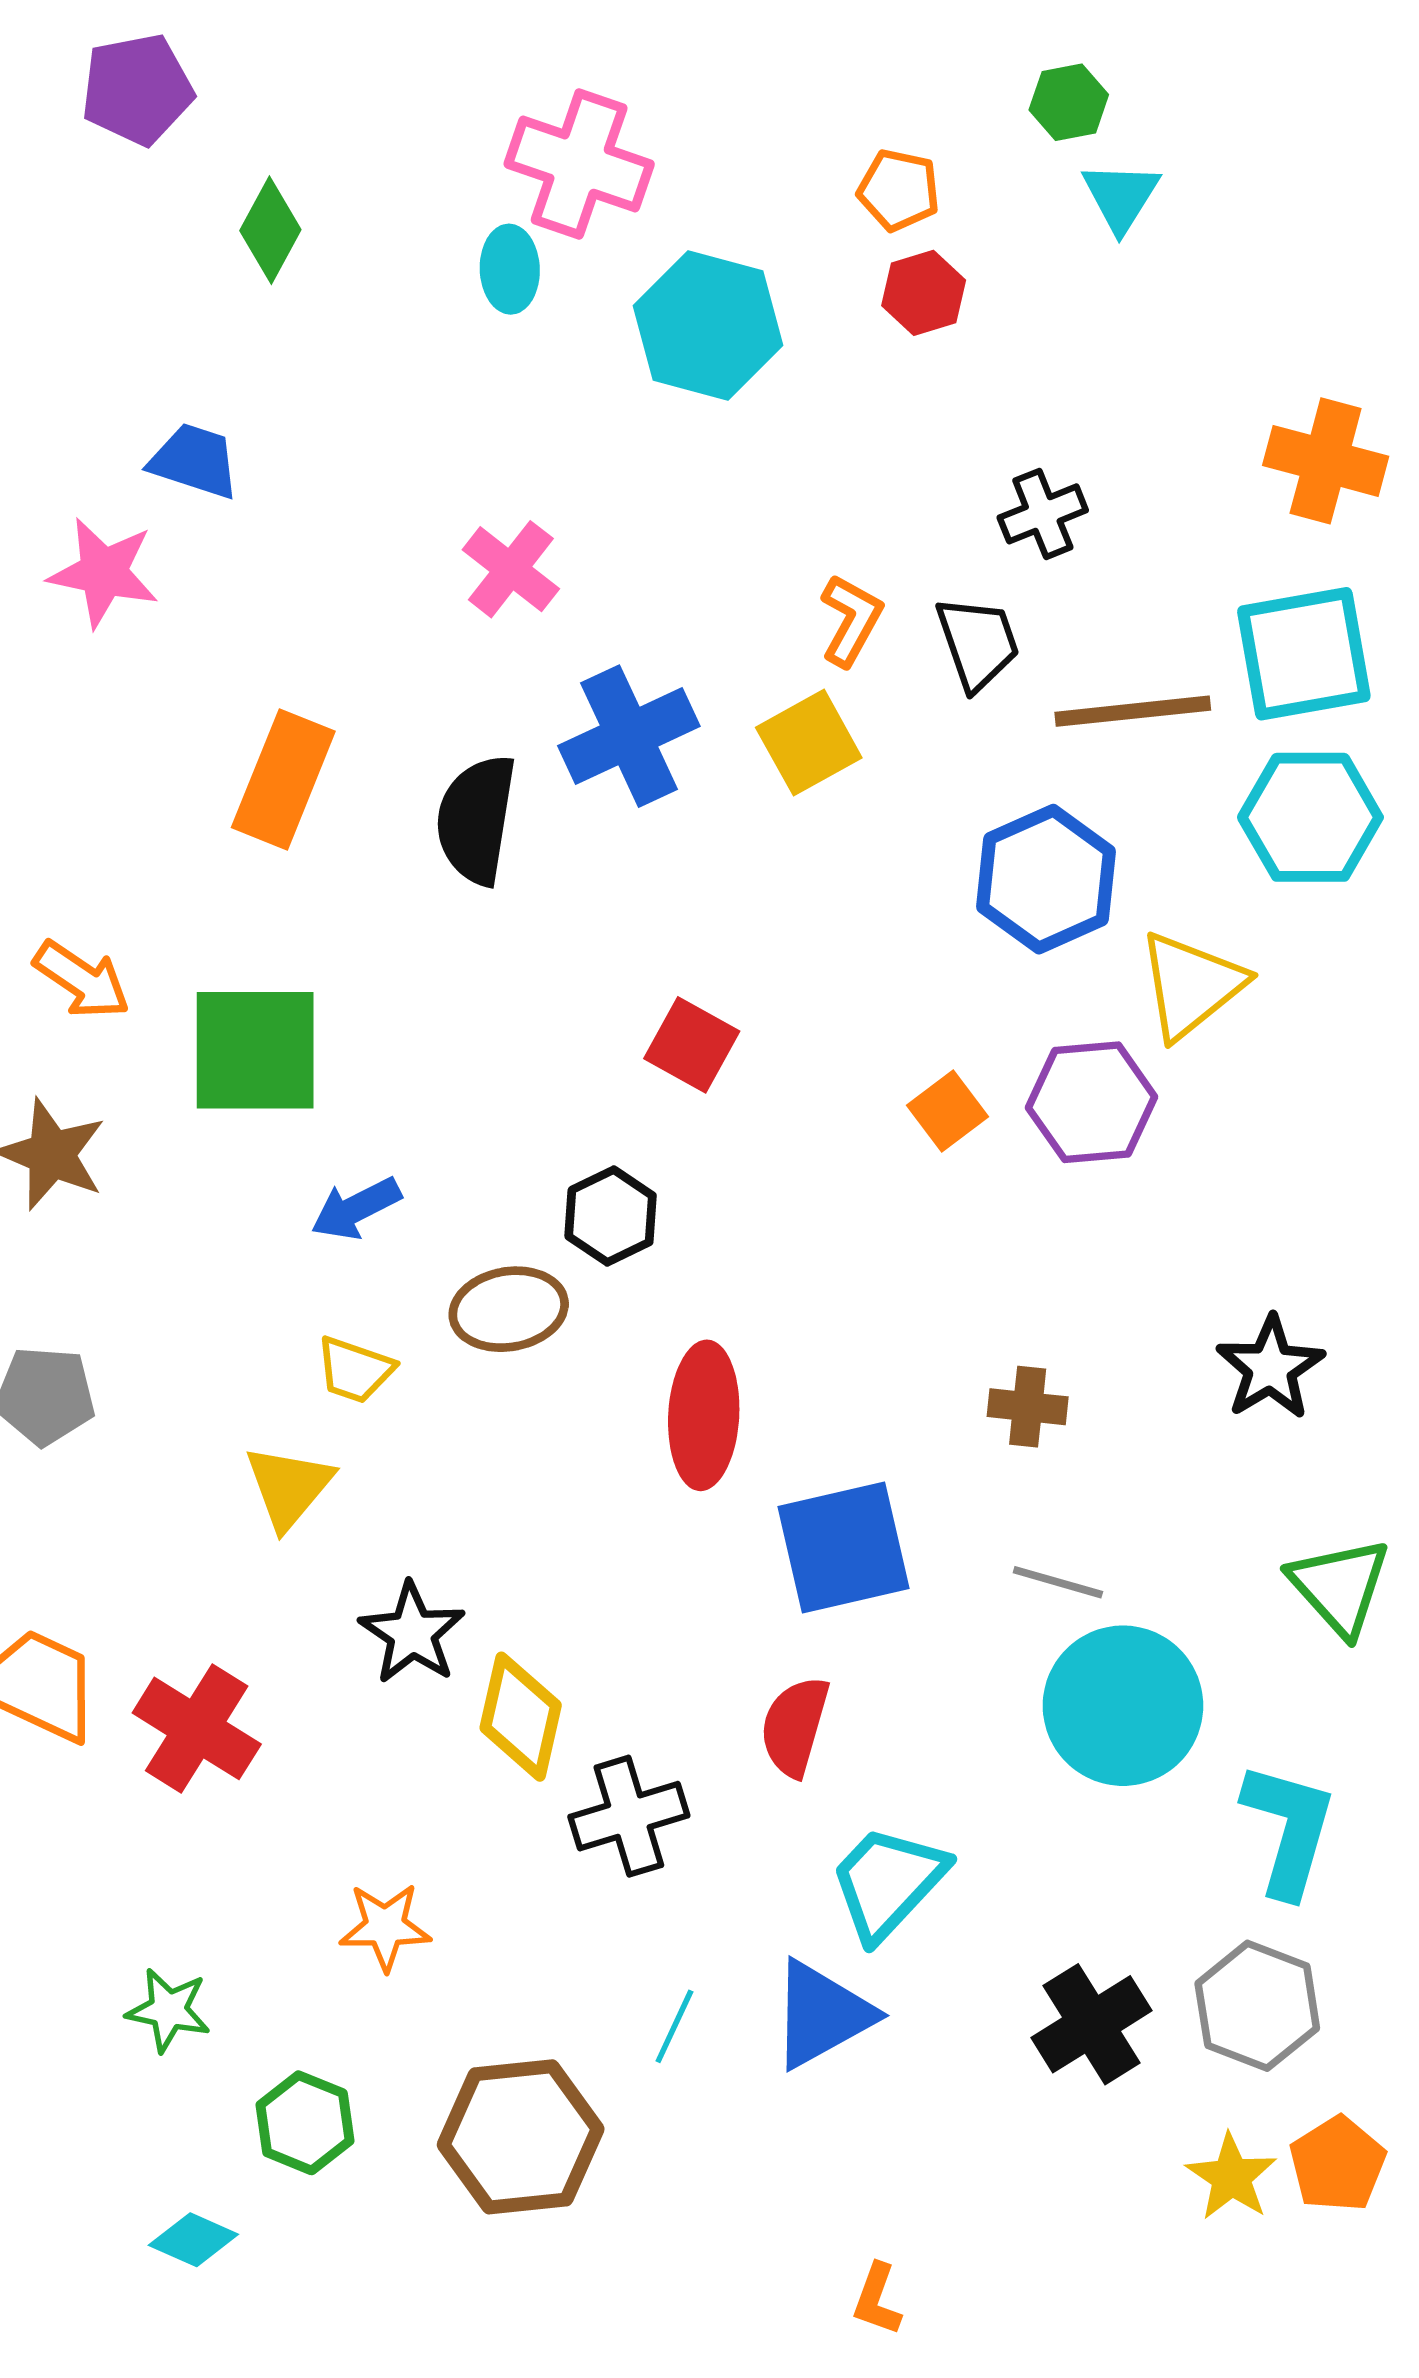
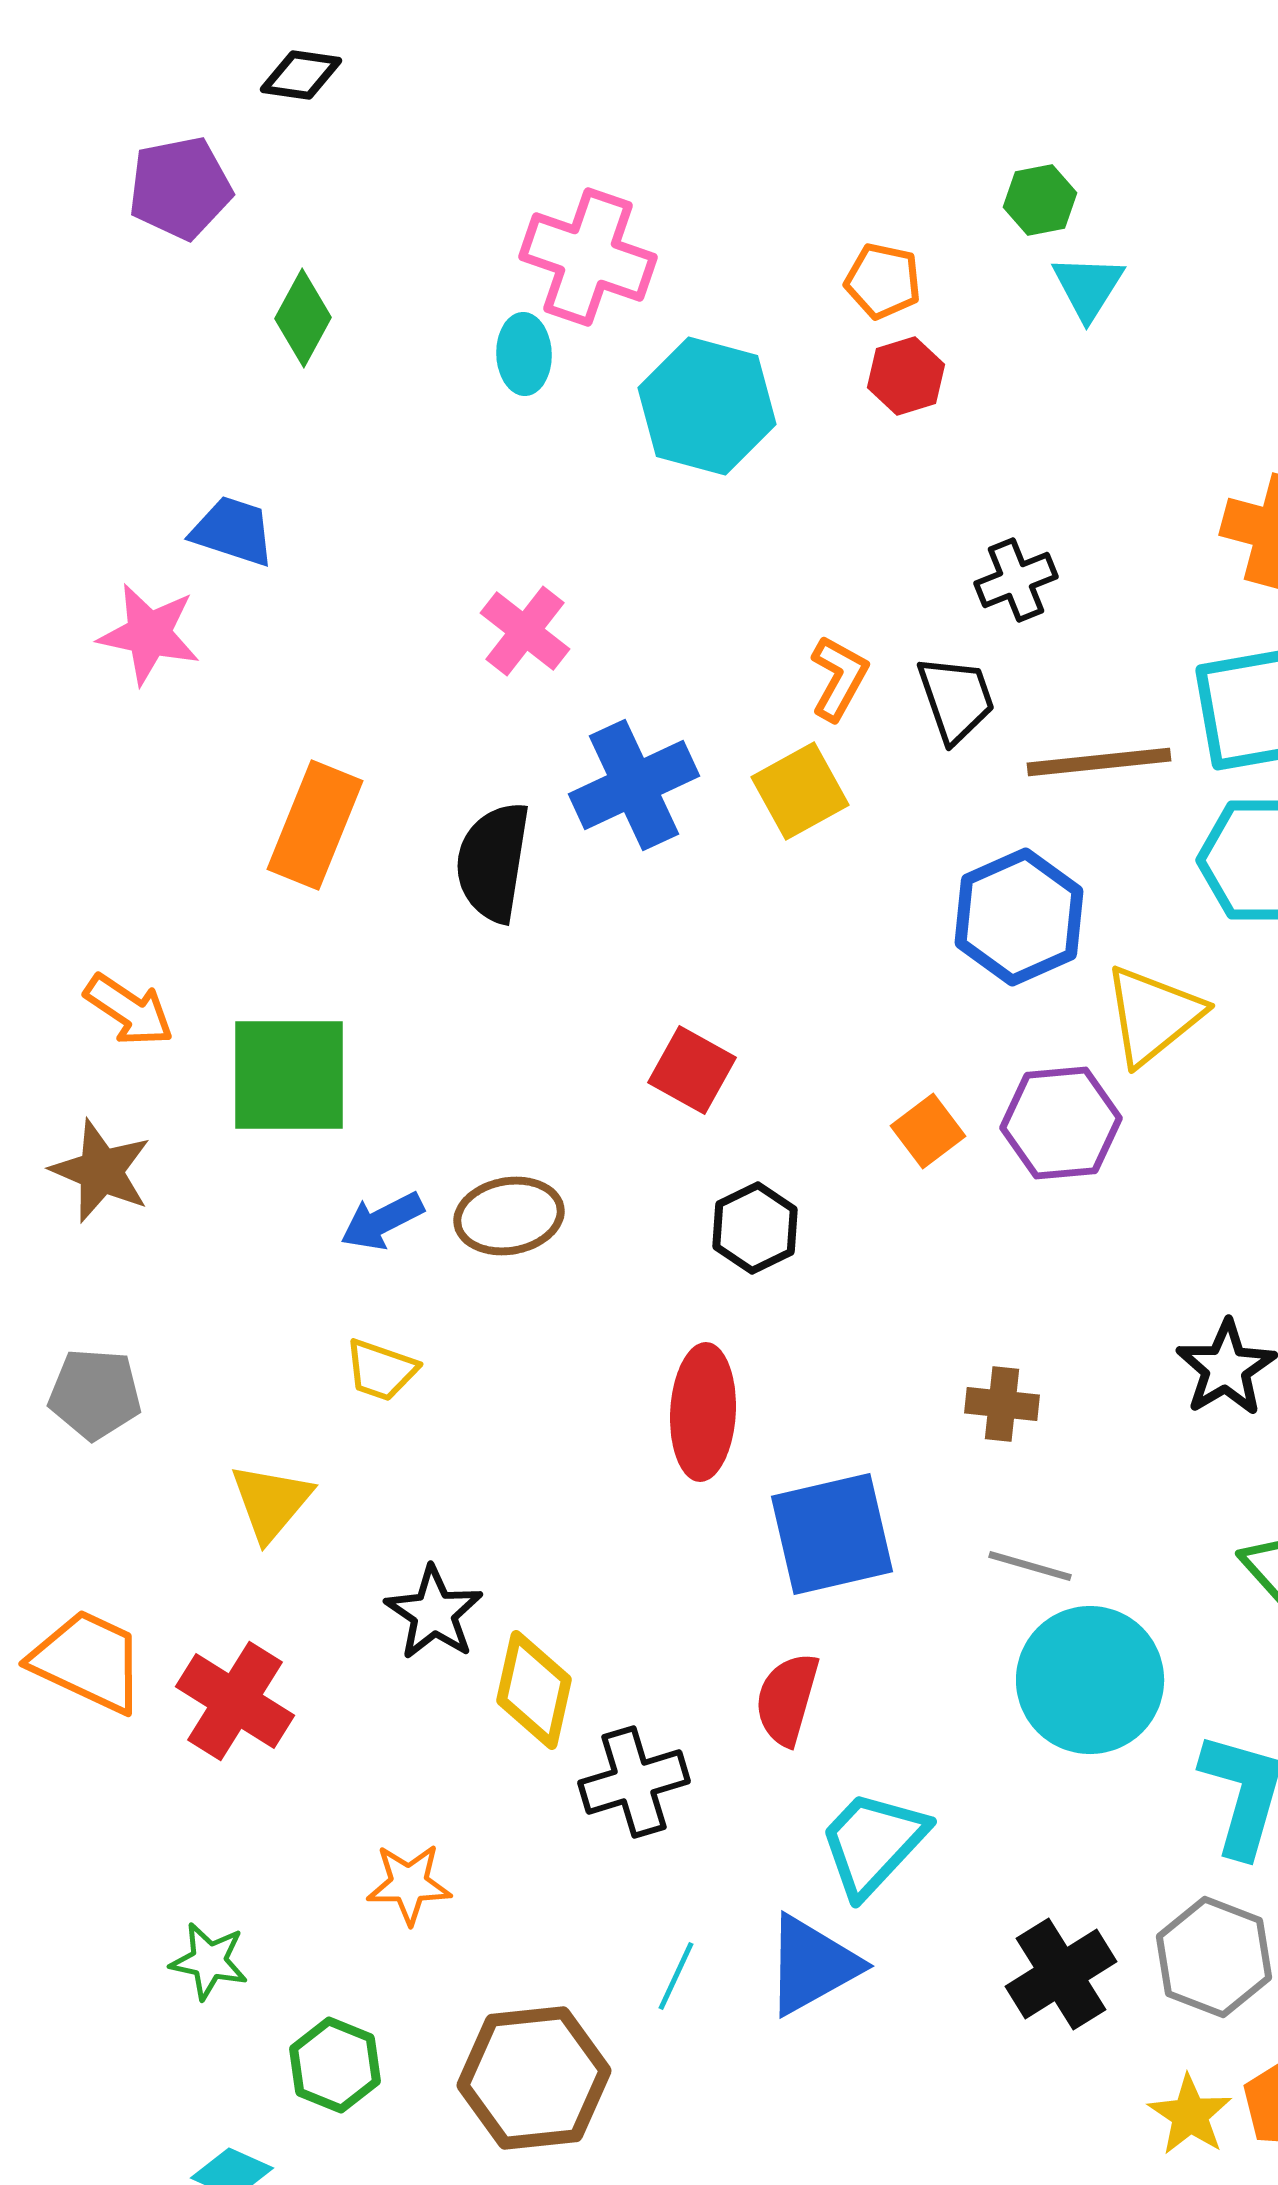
black hexagon: (611, 1216) -> (755, 1228), moved
brown ellipse: (509, 1309) -> (509, 1216), moved
yellow triangle: (289, 1487) -> (271, 1502), moved

